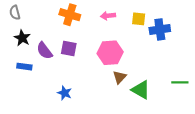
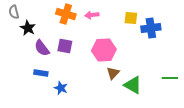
pink arrow: (108, 16) -> (92, 15), moved
black star: (22, 38) -> (28, 28), moved
blue rectangle: (24, 67) -> (41, 73), moved

